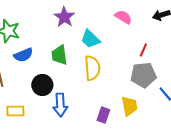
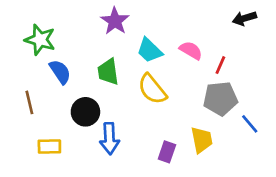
pink semicircle: (123, 17) -> (191, 50), moved
blue semicircle: (23, 55) -> (60, 72), turned -102
yellow semicircle: (92, 68) -> (152, 89), turned 145

